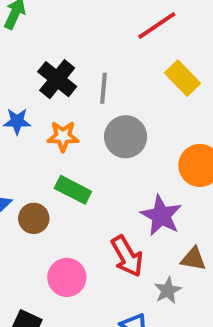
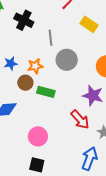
black cross: (57, 79) -> (24, 20), moved
brown circle: (34, 218) -> (25, 83), moved
pink circle: (67, 277) -> (38, 136), moved

